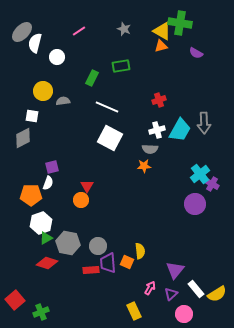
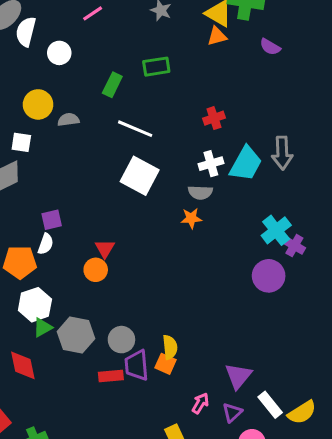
yellow semicircle: (140, 251) -> (170, 347), moved
red diamond: (47, 263) -> (23, 365), moved, turned 60

